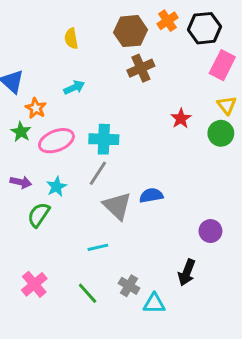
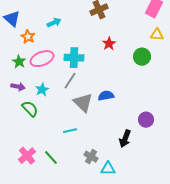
yellow triangle: (227, 105) -> (157, 35), turned -48
red star: (181, 118) -> (109, 44), moved
green star: (21, 132) -> (19, 62), moved
green circle: (221, 133) -> (142, 57), moved
green semicircle: (39, 215) -> (30, 109), turned 102
black arrow: (187, 272) -> (125, 139), moved
green line: (88, 293) -> (51, 158), moved

